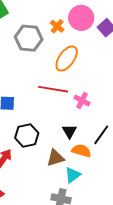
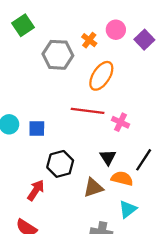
pink circle: (81, 18) -> (116, 30), size x0.7
cyan triangle: (73, 175) -> (128, 209), moved

